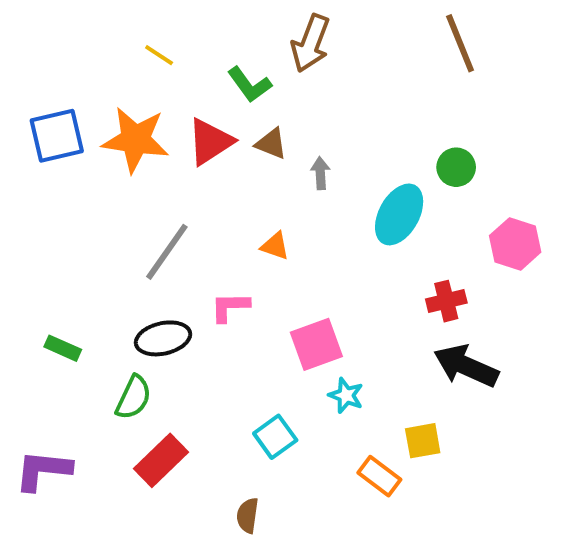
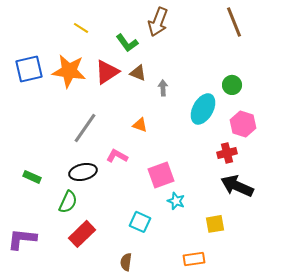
pink hexagon: (515, 244) -> (243, 124), moved
pink L-shape: (230, 307) -> (117, 156), turned 30
cyan square: (275, 437) -> (140, 222), turned -30
orange rectangle: (379, 476) -> (194, 259), moved, turned -45

